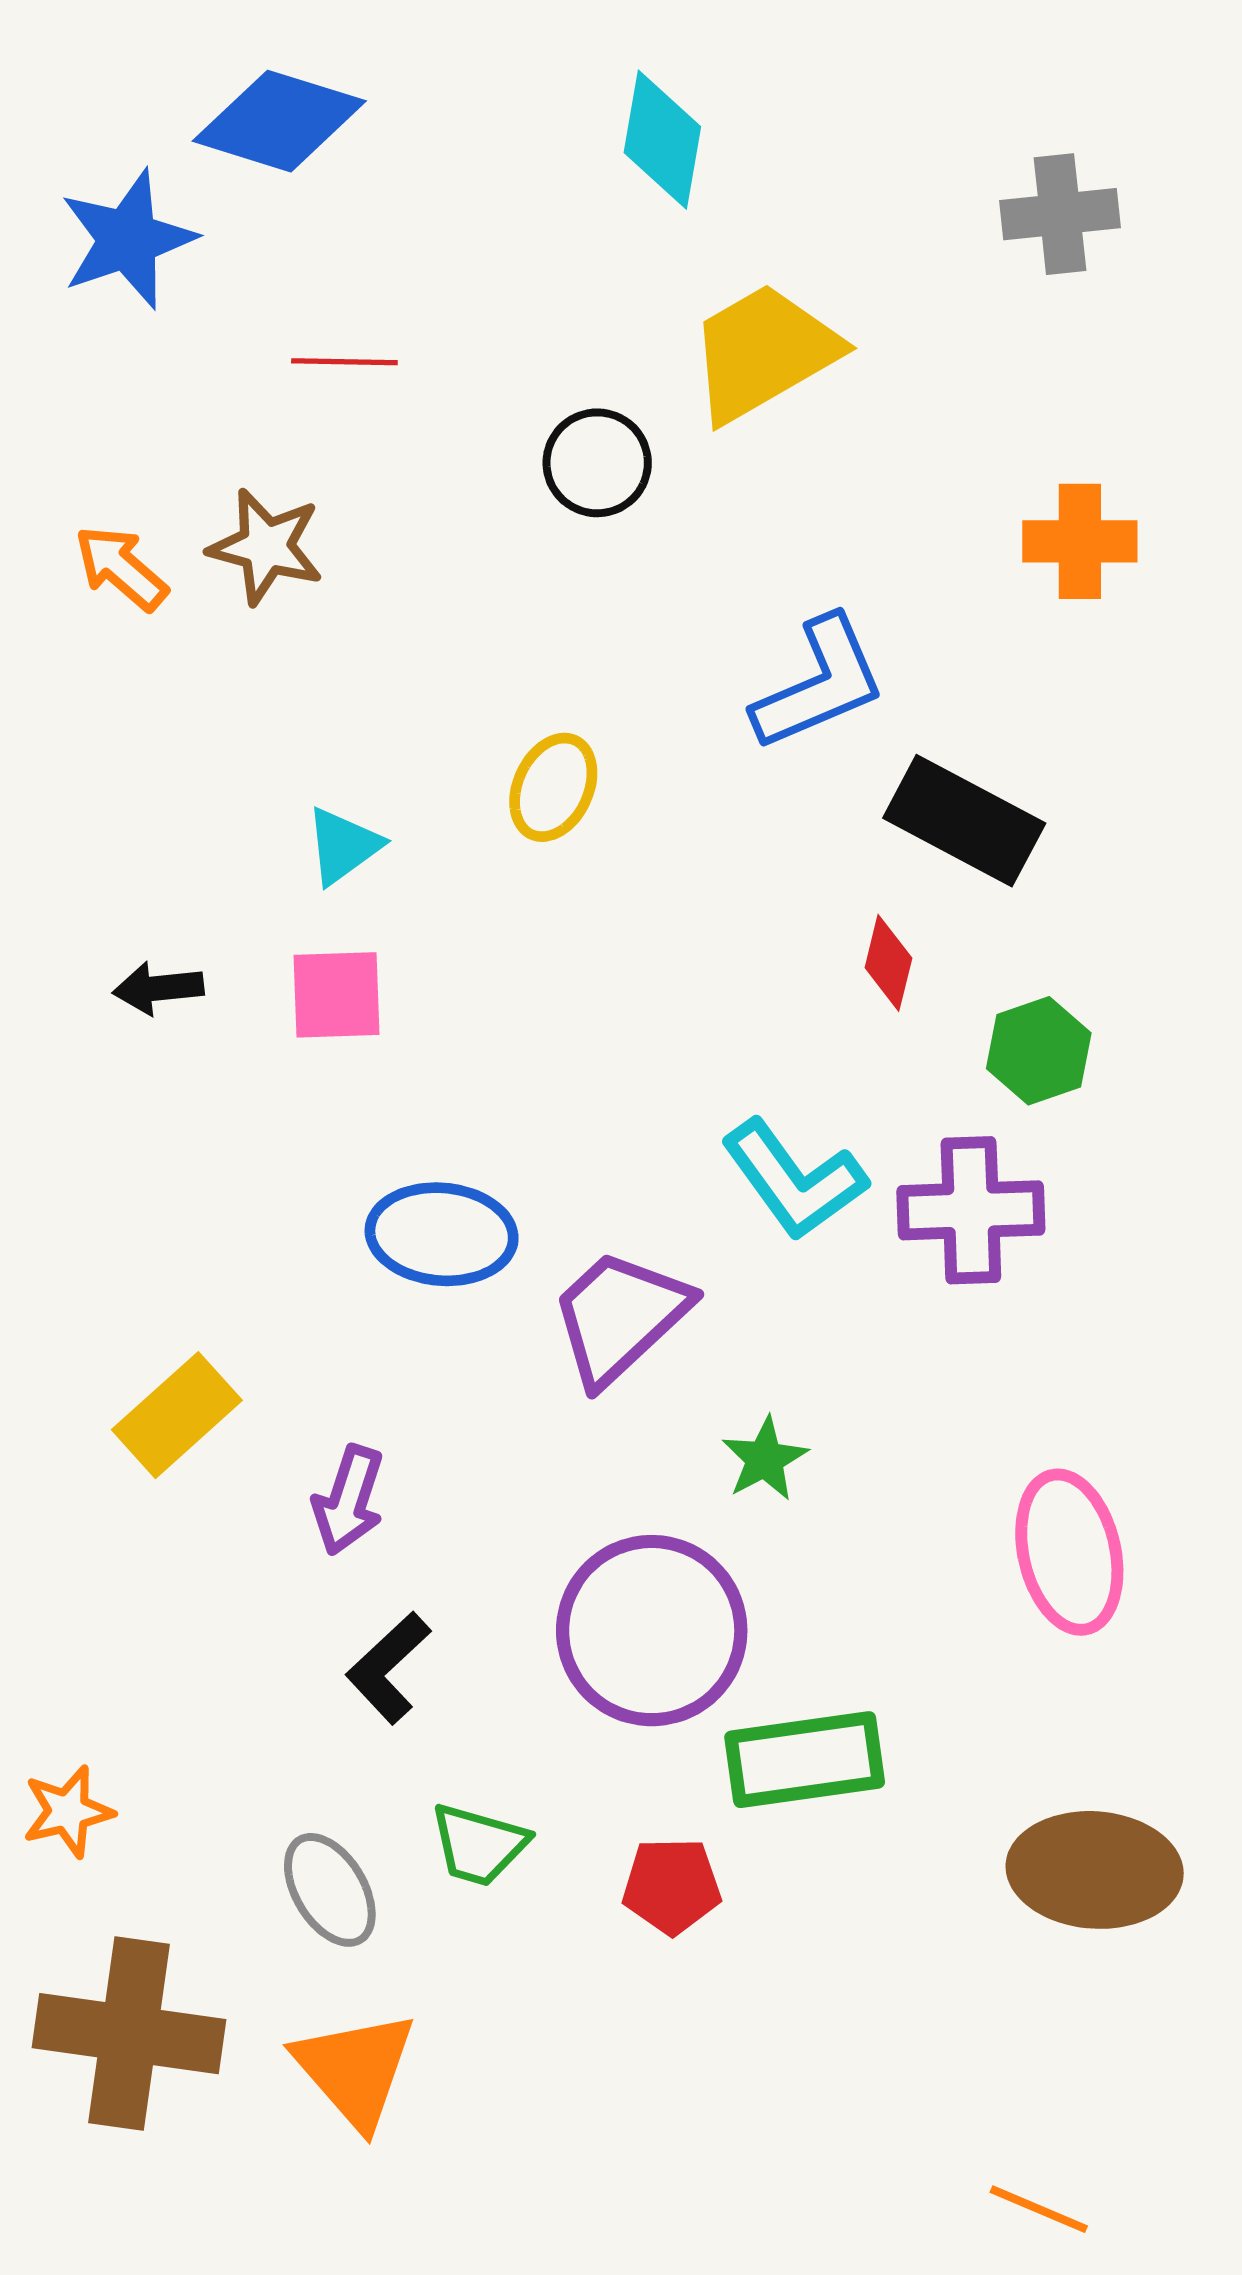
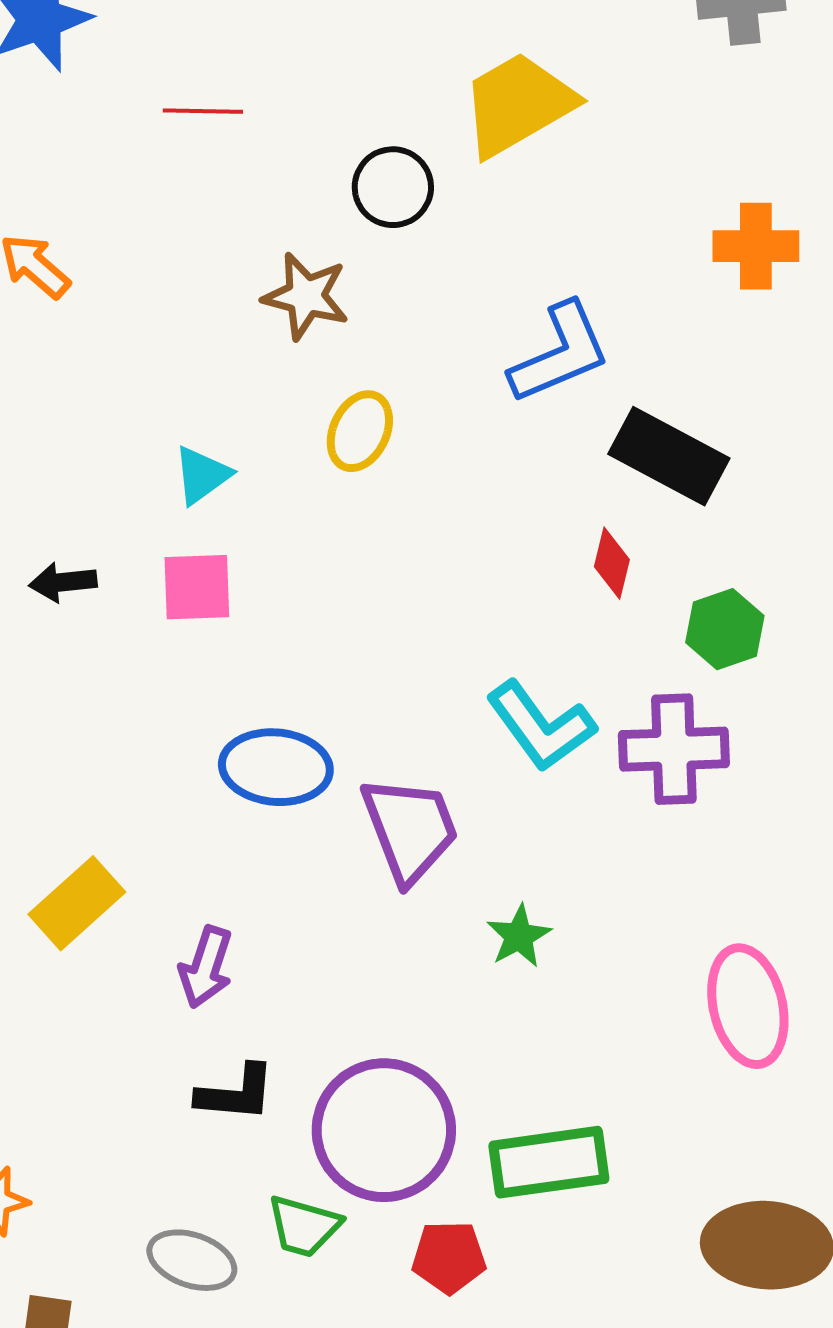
brown star: (266, 547) -> (306, 296), moved
purple trapezoid: (620, 1317) -> (410, 829), turned 112
purple circle: (652, 1631) -> (384, 1130), moved
black L-shape: (388, 1668) -> (236, 1093), turned -132
gray ellipse: (330, 1890) -> (192, 1260), turned -40

